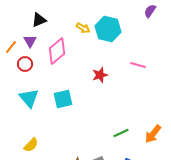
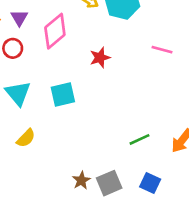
red star: (100, 75) -> (100, 58), moved
yellow semicircle: (31, 145) -> (26, 138), moved

